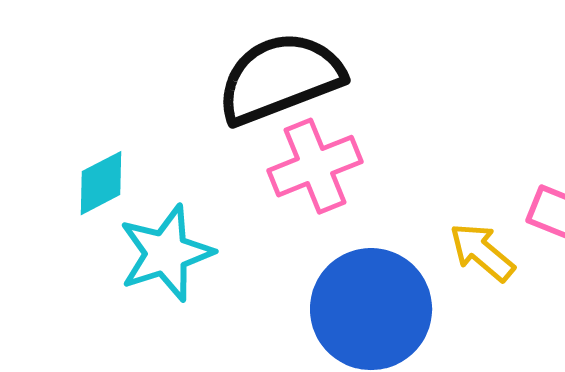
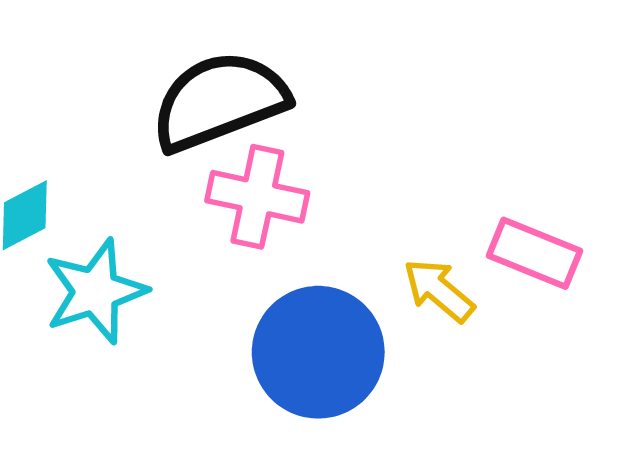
pink cross: (315, 166) -> (257, 197), turned 34

